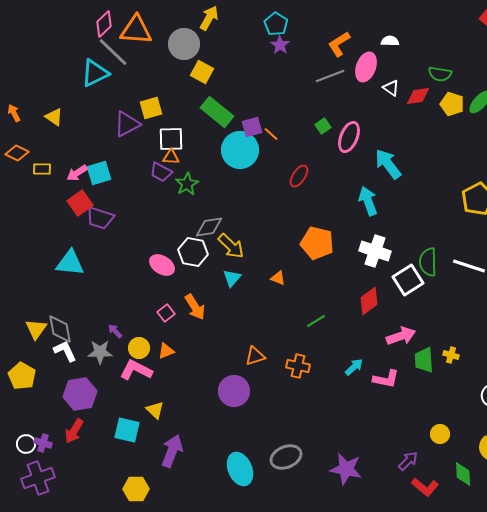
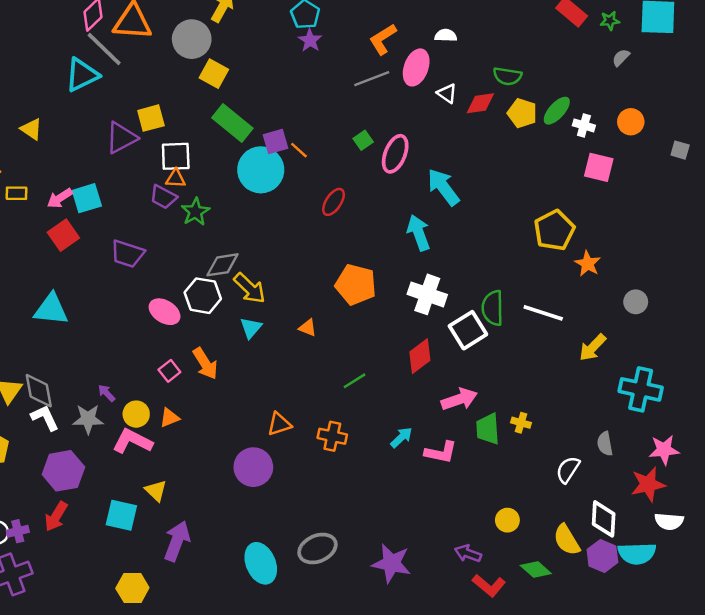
purple trapezoid: (100, 218) -> (128, 254), moved
purple cross: (43, 443) -> (18, 531), turned -30
purple arrow: (408, 461) -> (468, 553), turned -115
green diamond: (463, 474) -> (536, 569), turned -45

